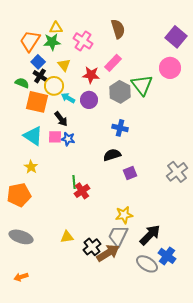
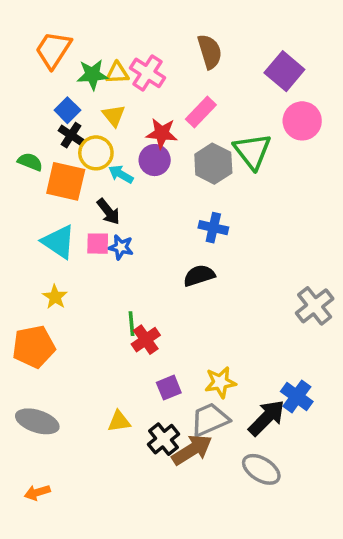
yellow triangle: (56, 28) -> (117, 73), moved
purple square: (176, 37) -> (284, 71), moved
orange trapezoid: (30, 41) -> (53, 50), moved
green semicircle: (22, 83) -> (30, 162), moved
purple circle: (89, 100) -> (155, 160), moved
purple square: (130, 173) -> (169, 388), moved
gray trapezoid: (118, 236) -> (210, 420), turned 40
blue cross: (167, 256) -> (297, 396), moved

